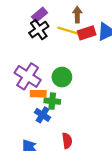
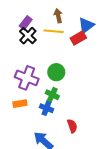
red rectangle: (87, 33) -> (78, 38), moved
orange rectangle: (38, 94) -> (20, 104), moved
green cross: (52, 101) -> (52, 95), turned 32

